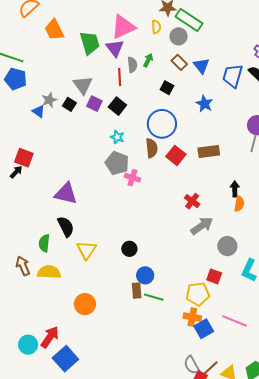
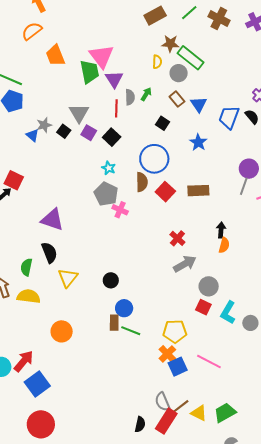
pink triangle: (123, 27) -> (101, 56), moved, turned -48
red square: (214, 276) -> (203, 307), moved
orange cross: (192, 317) -> (167, 354), turned 30

